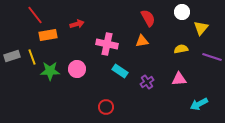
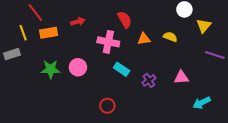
red semicircle: (148, 18) -> (125, 20), moved
yellow semicircle: (181, 49) -> (170, 37), moved, turned 32
yellow line: (32, 57) -> (23, 33), moved

